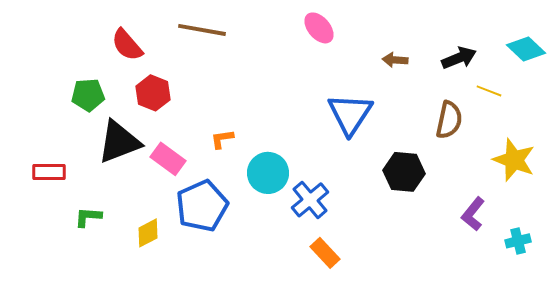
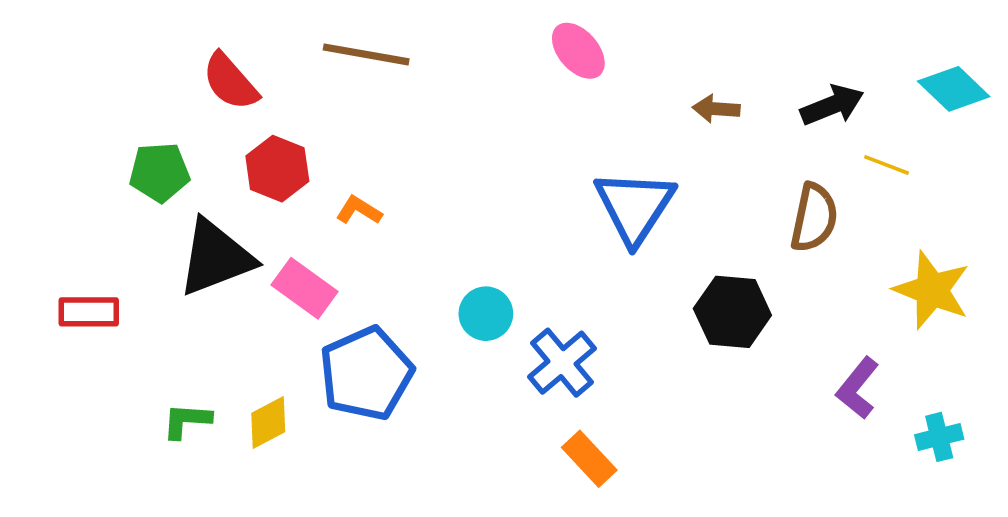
orange L-shape: (222, 139) -> (359, 210), moved, turned 40
cyan circle: (268, 173) -> (486, 314), size x0.7
green L-shape: (88, 217) -> (187, 421), moved

